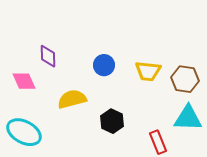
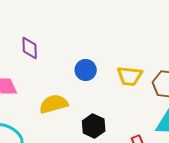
purple diamond: (48, 56) -> (30, 48), moved

